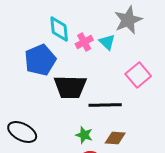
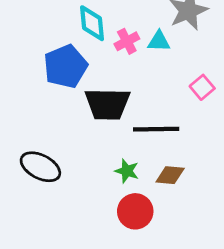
cyan triangle: (107, 42) -> (159, 41), turned -42
pink square: (138, 75) -> (202, 87), size x0.7

